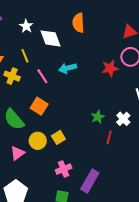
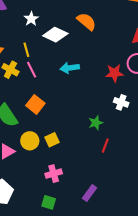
orange semicircle: (78, 23) -> (86, 21), turned 126
white diamond: (51, 38) -> (55, 35), turned -50
pink line: (42, 76) -> (32, 70), moved
white cross: (123, 119) -> (121, 102), moved, turned -32
purple rectangle: (90, 181) -> (90, 193), moved, size x0.7

